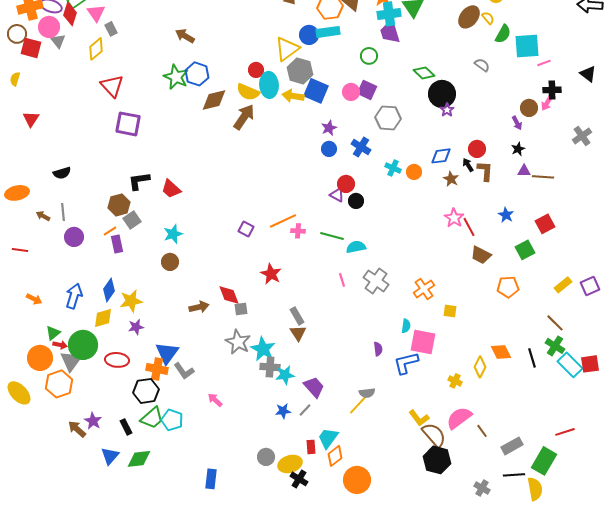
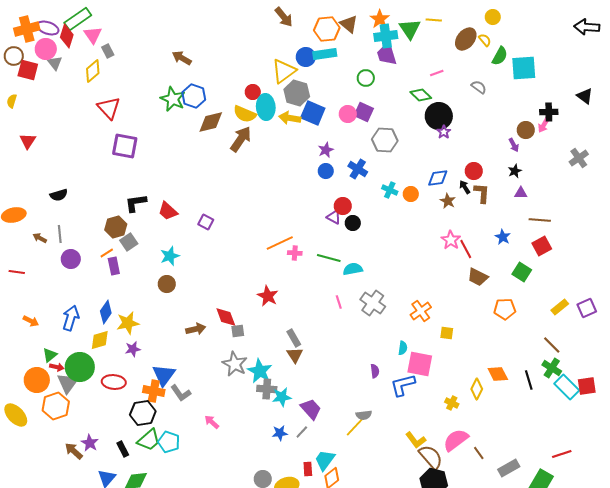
pink line: (544, 63) -> (437, 73), moved
brown line: (543, 177) -> (540, 220), moved
purple square: (246, 229) -> (206, 222), moved
green square: (525, 250) -> (522, 272), turned -30

